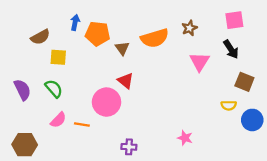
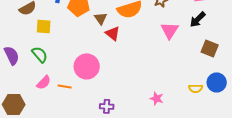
black arrow: (231, 49) -> (198, 19), turned 78
red triangle: (126, 81) -> (113, 33), moved
yellow semicircle: (229, 105) -> (196, 88), moved

